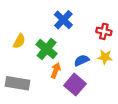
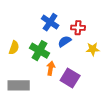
red cross: (104, 31) -> (78, 28), moved
blue semicircle: (82, 60) -> (65, 41), moved

